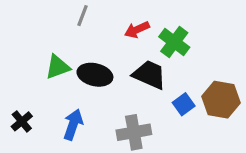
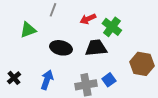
green triangle: (58, 67) -> (28, 30), moved
black trapezoid: (149, 75) -> (96, 48), turned -30
blue square: (184, 104) -> (109, 80), moved

